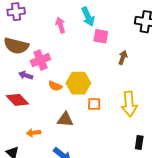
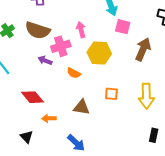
pink arrow: (60, 25) -> (81, 30), moved
brown arrow: (123, 58) -> (143, 49), size x1.6
yellow hexagon: (78, 83) -> (99, 53), moved
red diamond: (17, 100) -> (32, 97), moved

